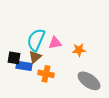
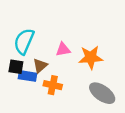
cyan semicircle: (36, 40) -> (24, 41), moved
orange star: (79, 50) -> (91, 58), size x1.5

